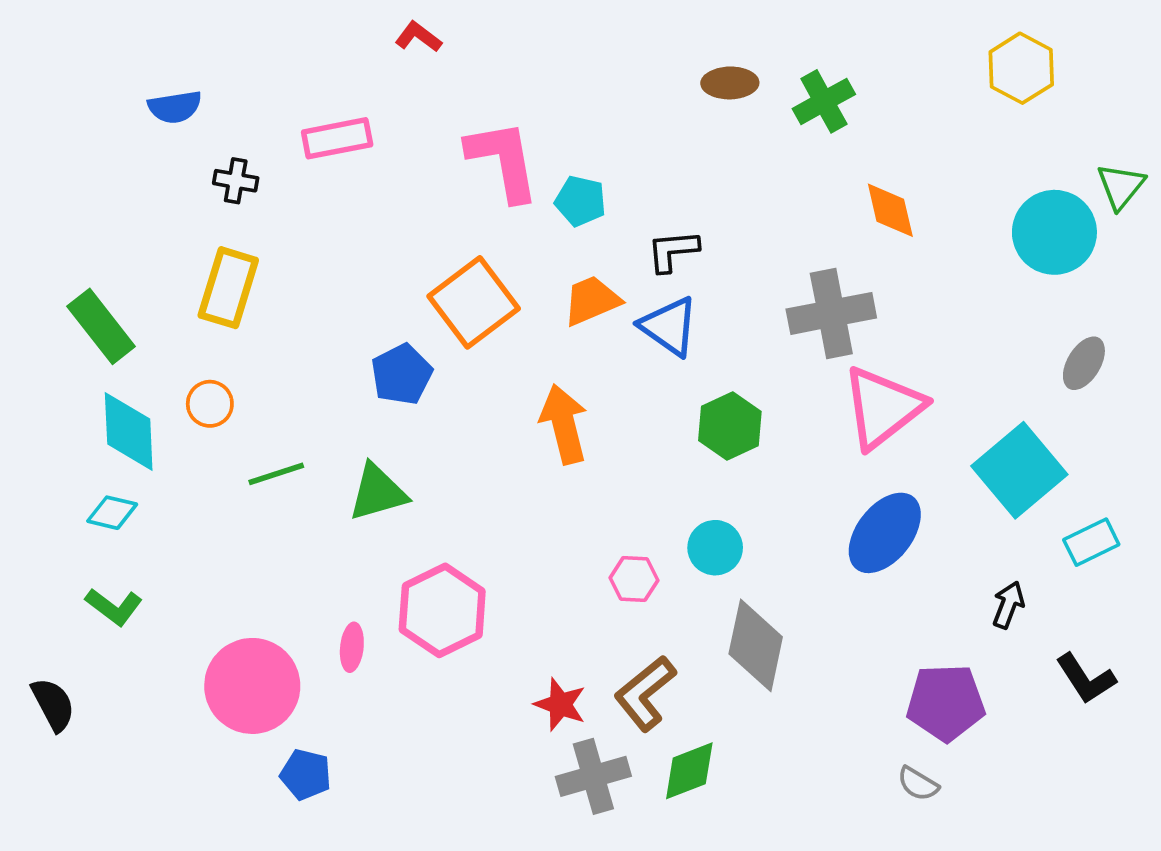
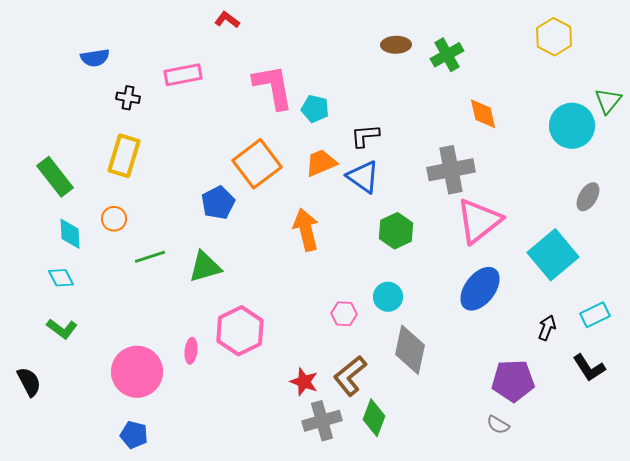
cyan diamond: (129, 431) -> (70, 234), size x0.7
cyan diamond: (112, 513) -> (61, 278), turned 48
cyan rectangle: (1091, 542) -> (595, 315), moved
green diamond: (689, 771) -> (374, 418), turned -48
blue pentagon: (306, 774) -> (134, 435), moved

